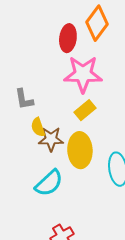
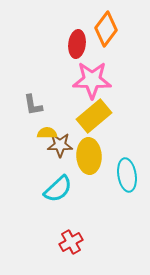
yellow rectangle: (85, 110) -> (94, 116), size x1.6
yellow semicircle: (38, 127) -> (47, 133), turned 108

